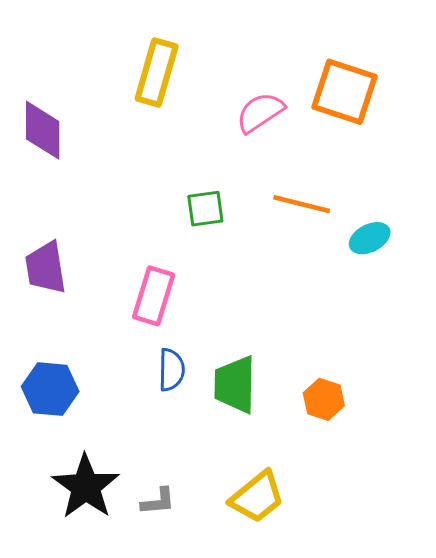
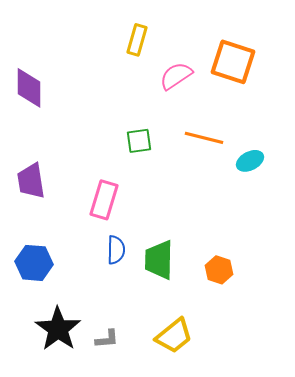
yellow rectangle: (157, 72) -> (137, 40), moved, size x0.7

